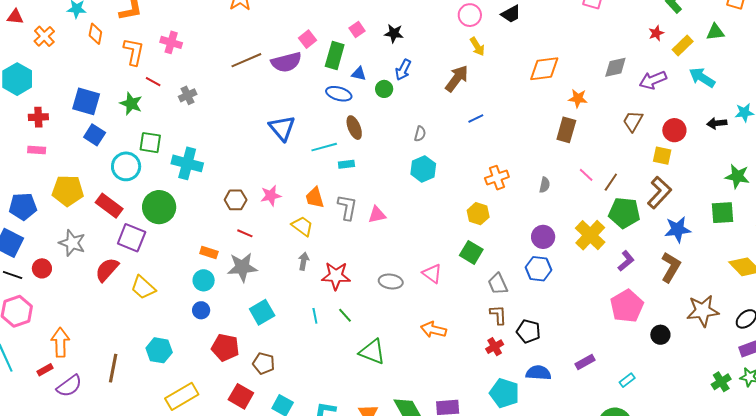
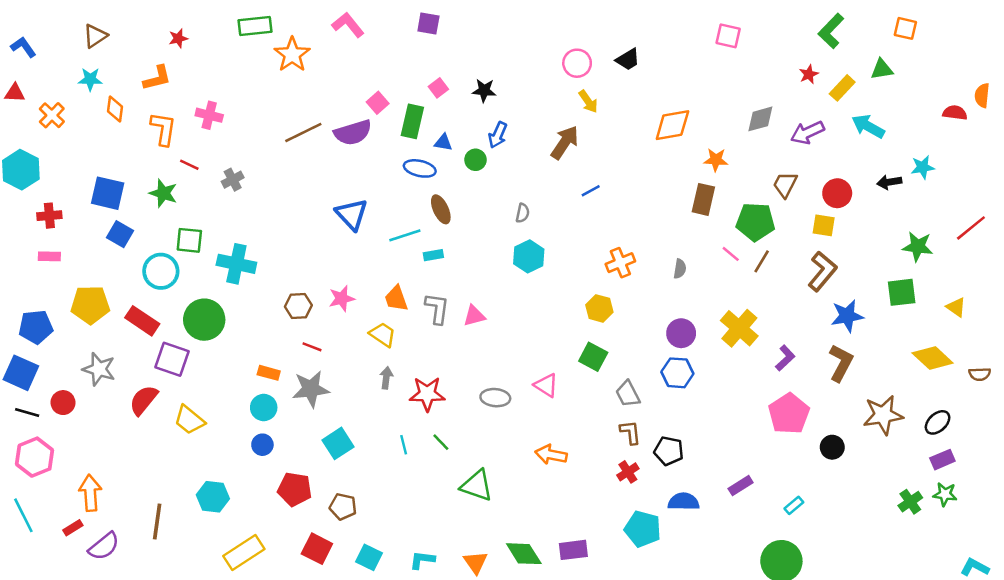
green pentagon: (624, 213) -> (755, 222), moved

